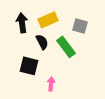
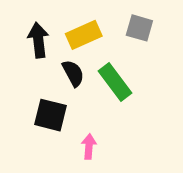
gray square: (80, 26) -> (139, 28), moved

